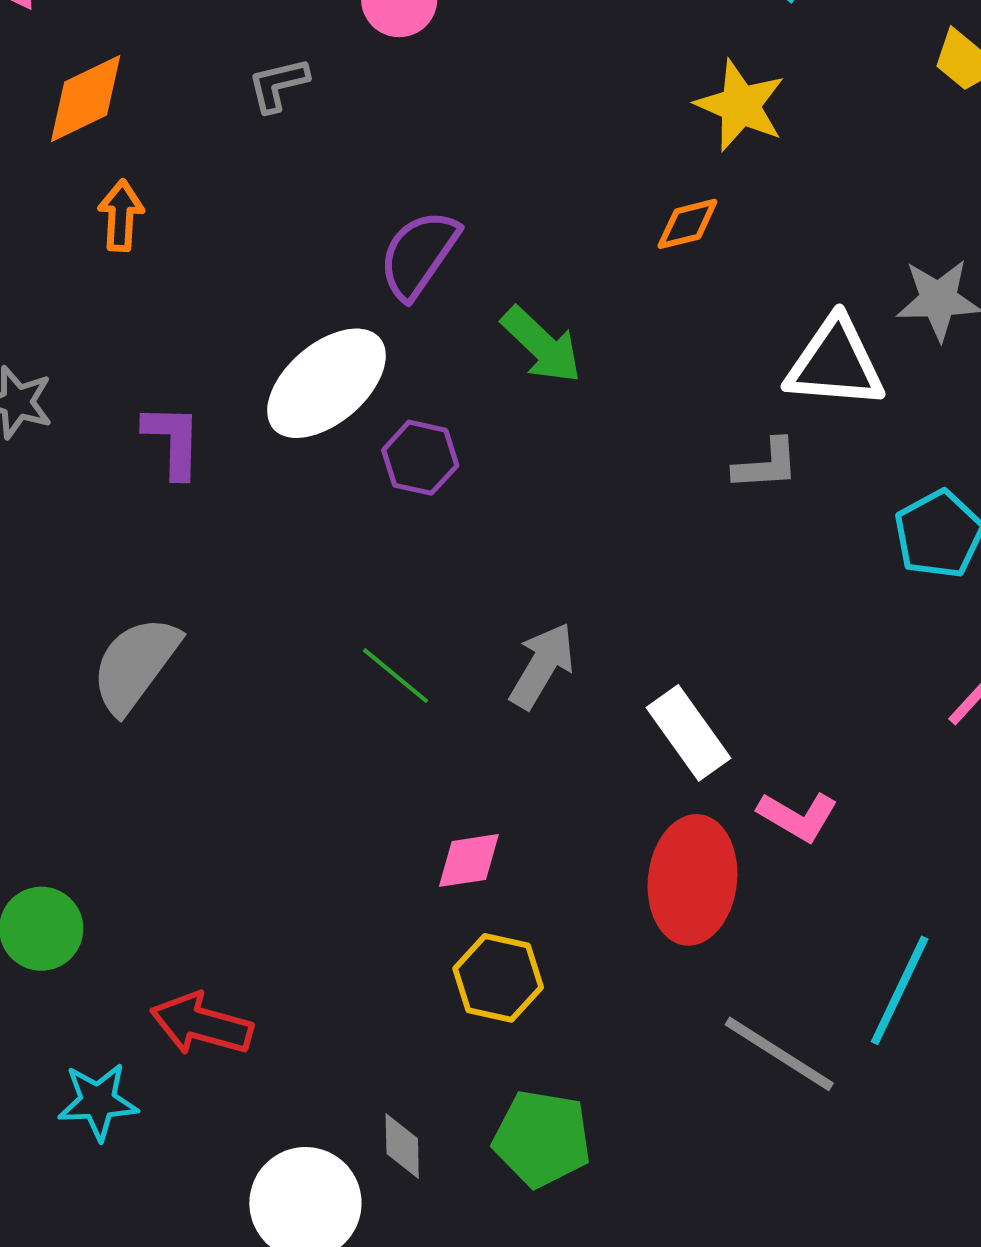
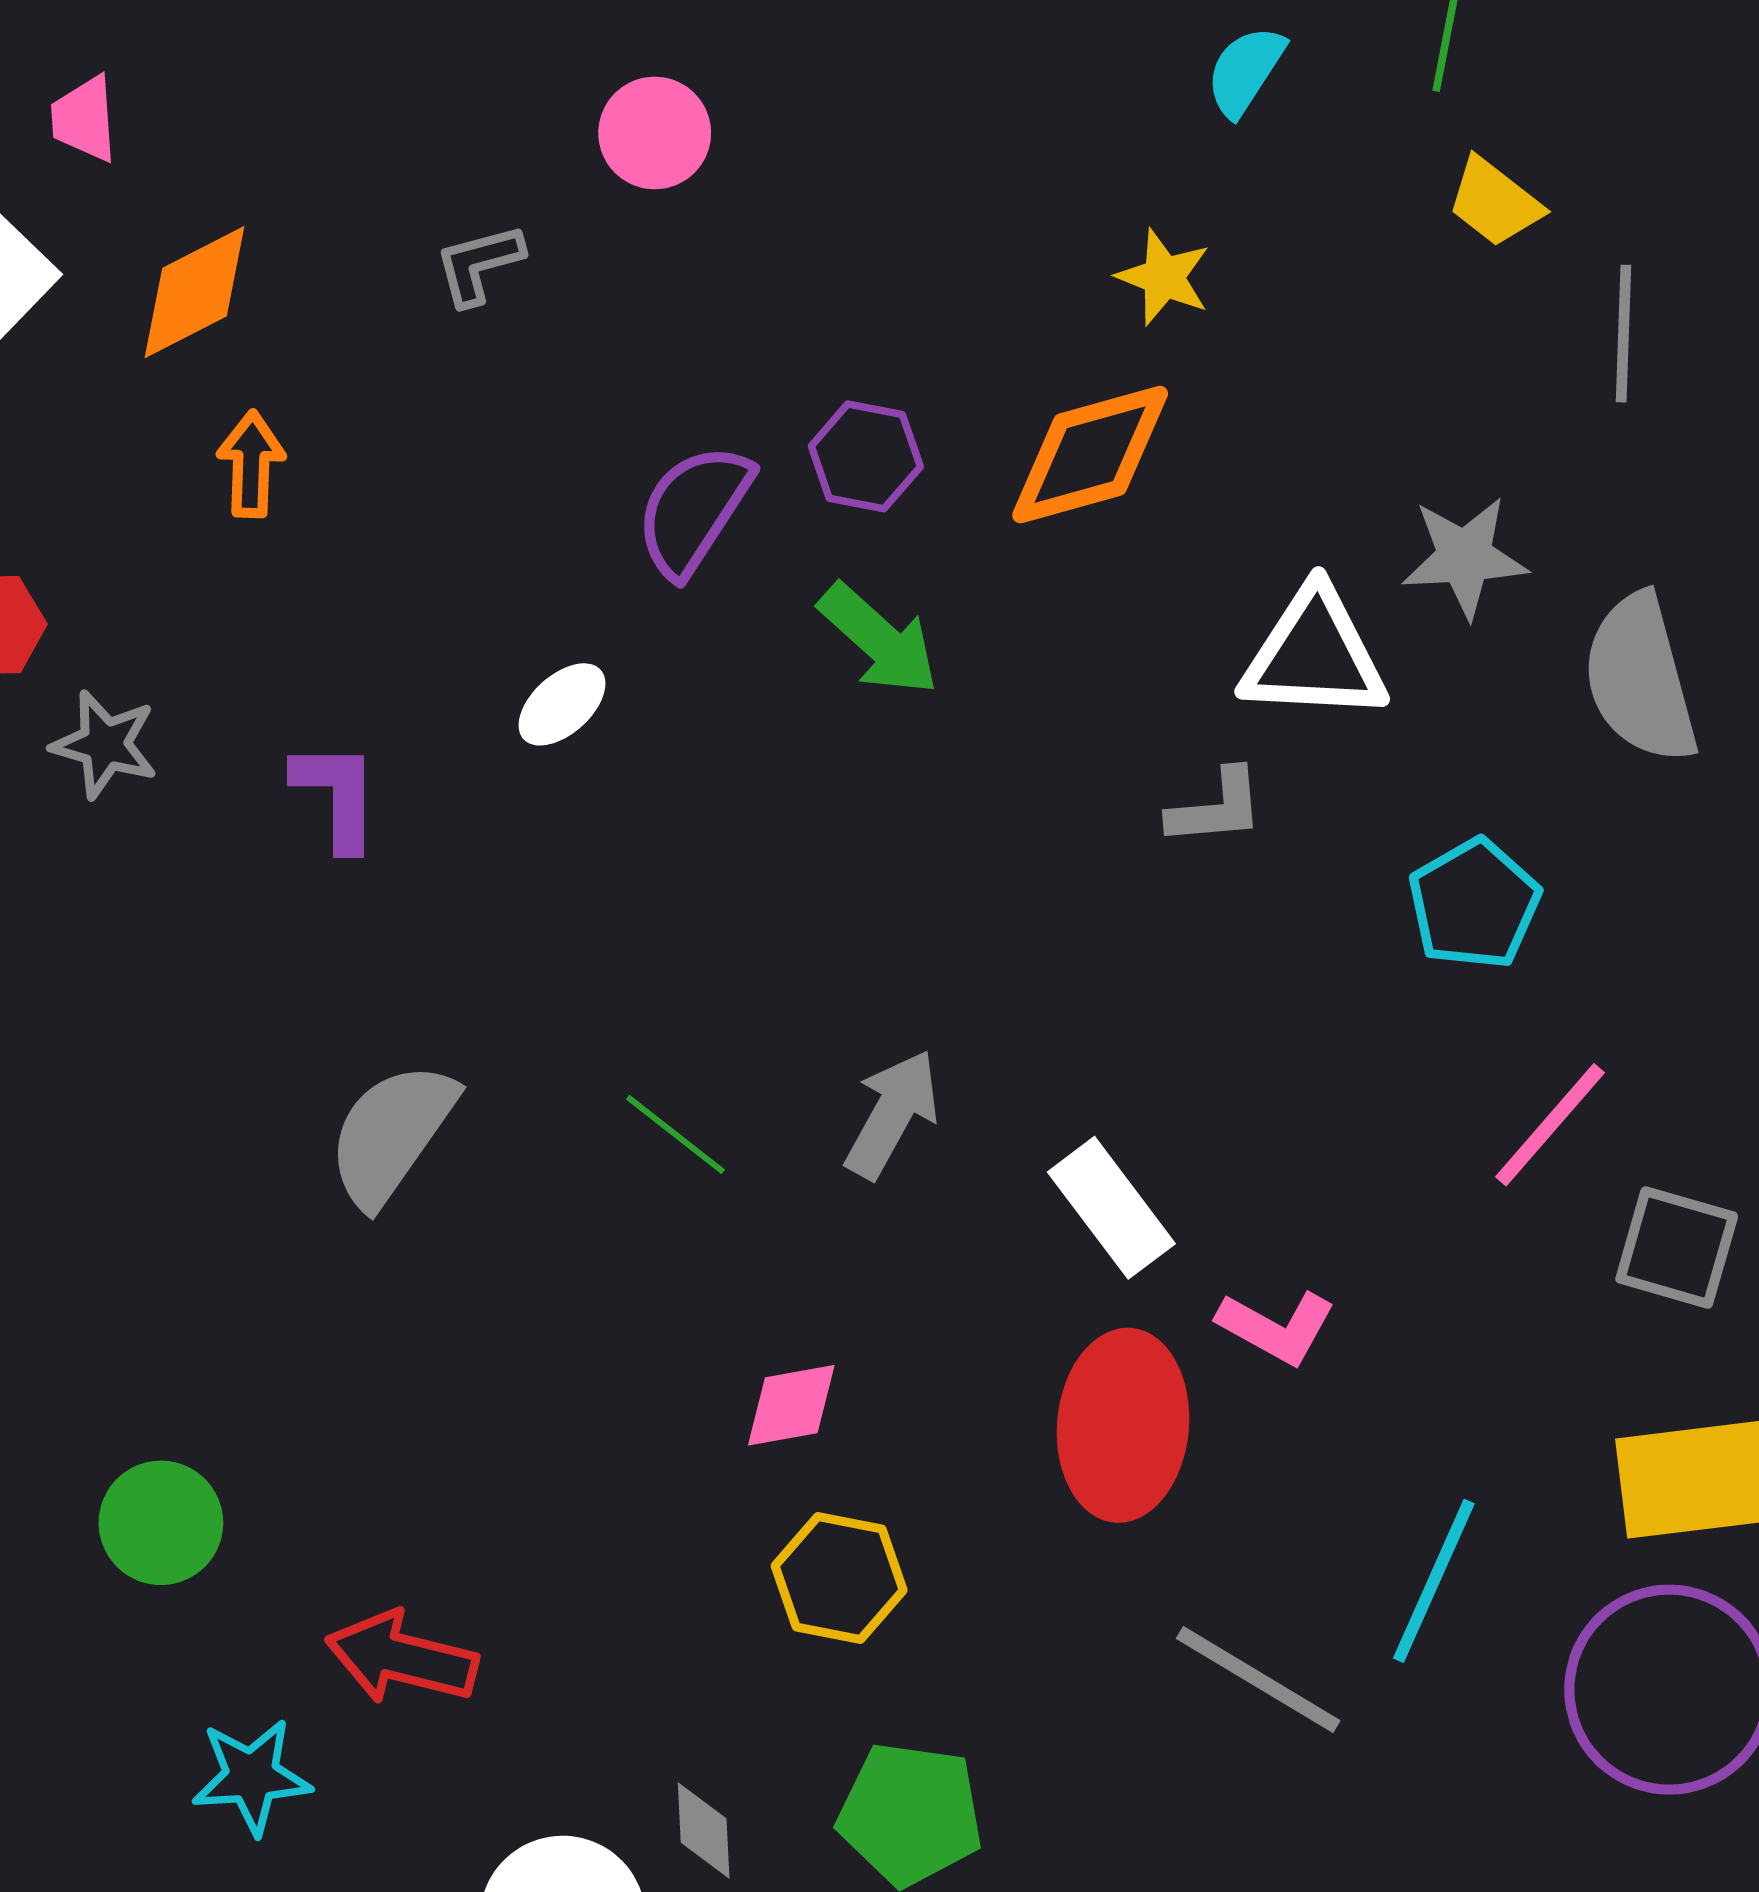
yellow star: (740, 105) -> (1164, 277), size x0.7
orange diamond: (687, 224) -> (1090, 455), size x1.8
white ellipse: (326, 383) -> (562, 704), size x0.5
purple hexagon: (420, 458) -> (866, 456), moved
gray semicircle: (135, 664) -> (391, 1134), moved

